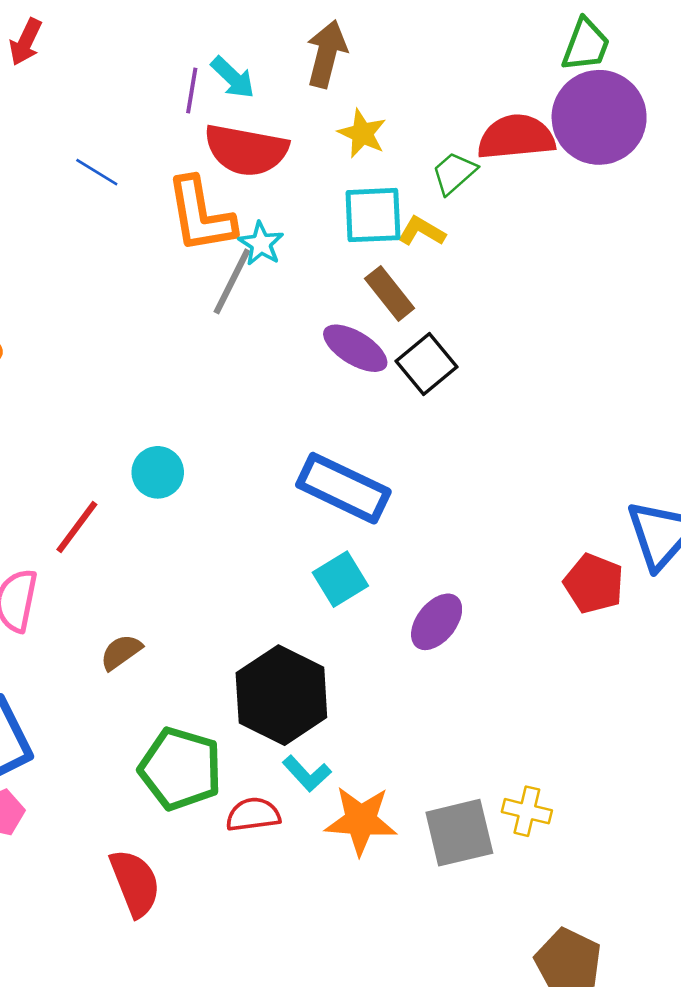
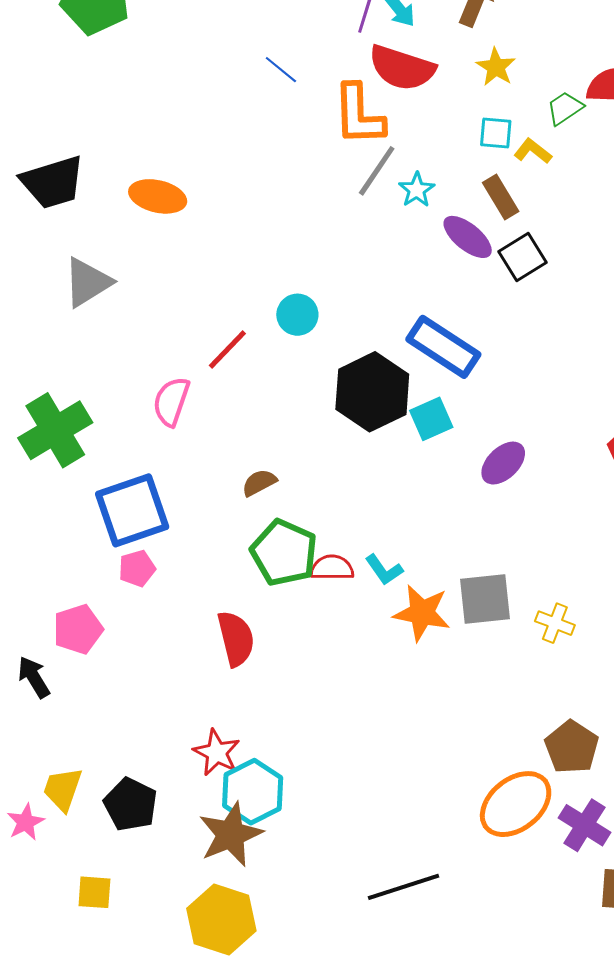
cyan square: (373, 215) -> (496, 133), size x0.7
cyan star: (261, 244) -> (417, 190), moved
brown semicircle: (121, 652) -> (259, 483), moved
black hexagon: (281, 695) -> (372, 392), moved
red semicircle: (253, 815) -> (332, 568), moved
gray square: (459, 833) -> (485, 599), moved

